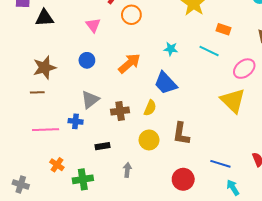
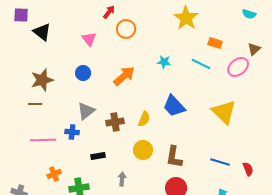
black triangle: (45, 18) -> (42, 32), turned 42
pink ellipse: (244, 69) -> (238, 67), moved
blue trapezoid: (166, 83) -> (174, 106), moved
brown L-shape: (181, 134) -> (174, 157), moved
blue line: (220, 164) -> (220, 162), moved
orange cross: (57, 165) -> (54, 174), turned 32

